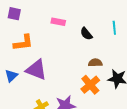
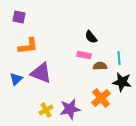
pink rectangle: (58, 22) -> (84, 55), moved
cyan line: (114, 28) -> (119, 58), moved
orange cross: (90, 85) -> (101, 98), moved

